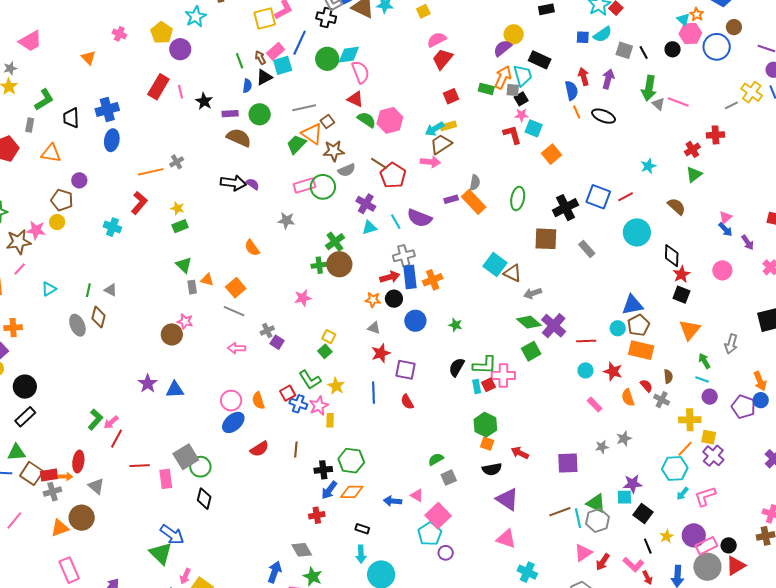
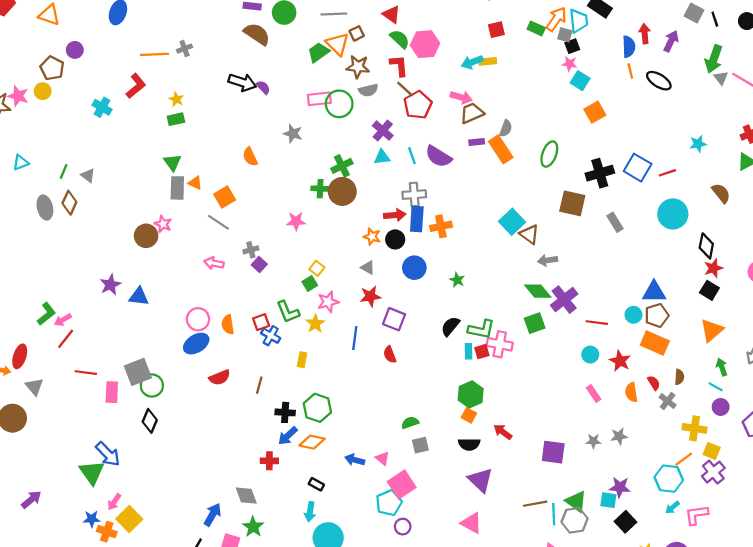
red L-shape: (512, 135) -> (399, 66), moved
brown trapezoid: (441, 144) -> (472, 113), moved
gray rectangle: (192, 287) -> (177, 188), size x1.5
pink star: (319, 406) -> (328, 302), moved

